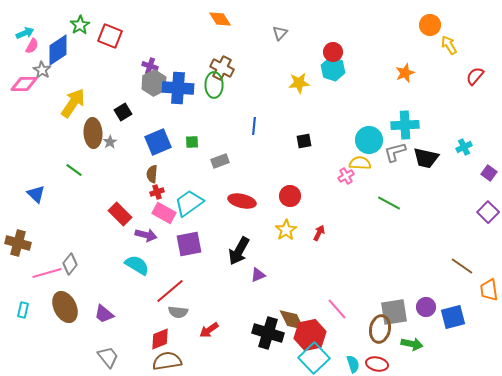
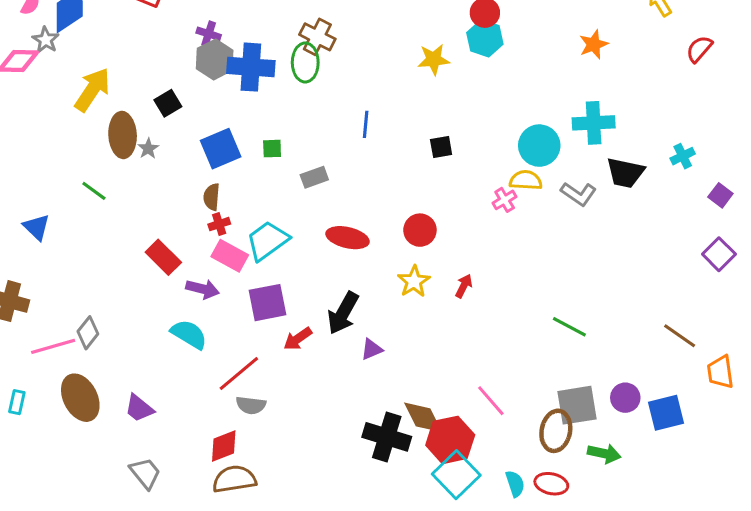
gray L-shape: (395, 152) -> (578, 194), moved, turned -130
green line: (389, 203) -> (569, 327), moved
red arrow: (209, 330) -> (298, 339), moved

